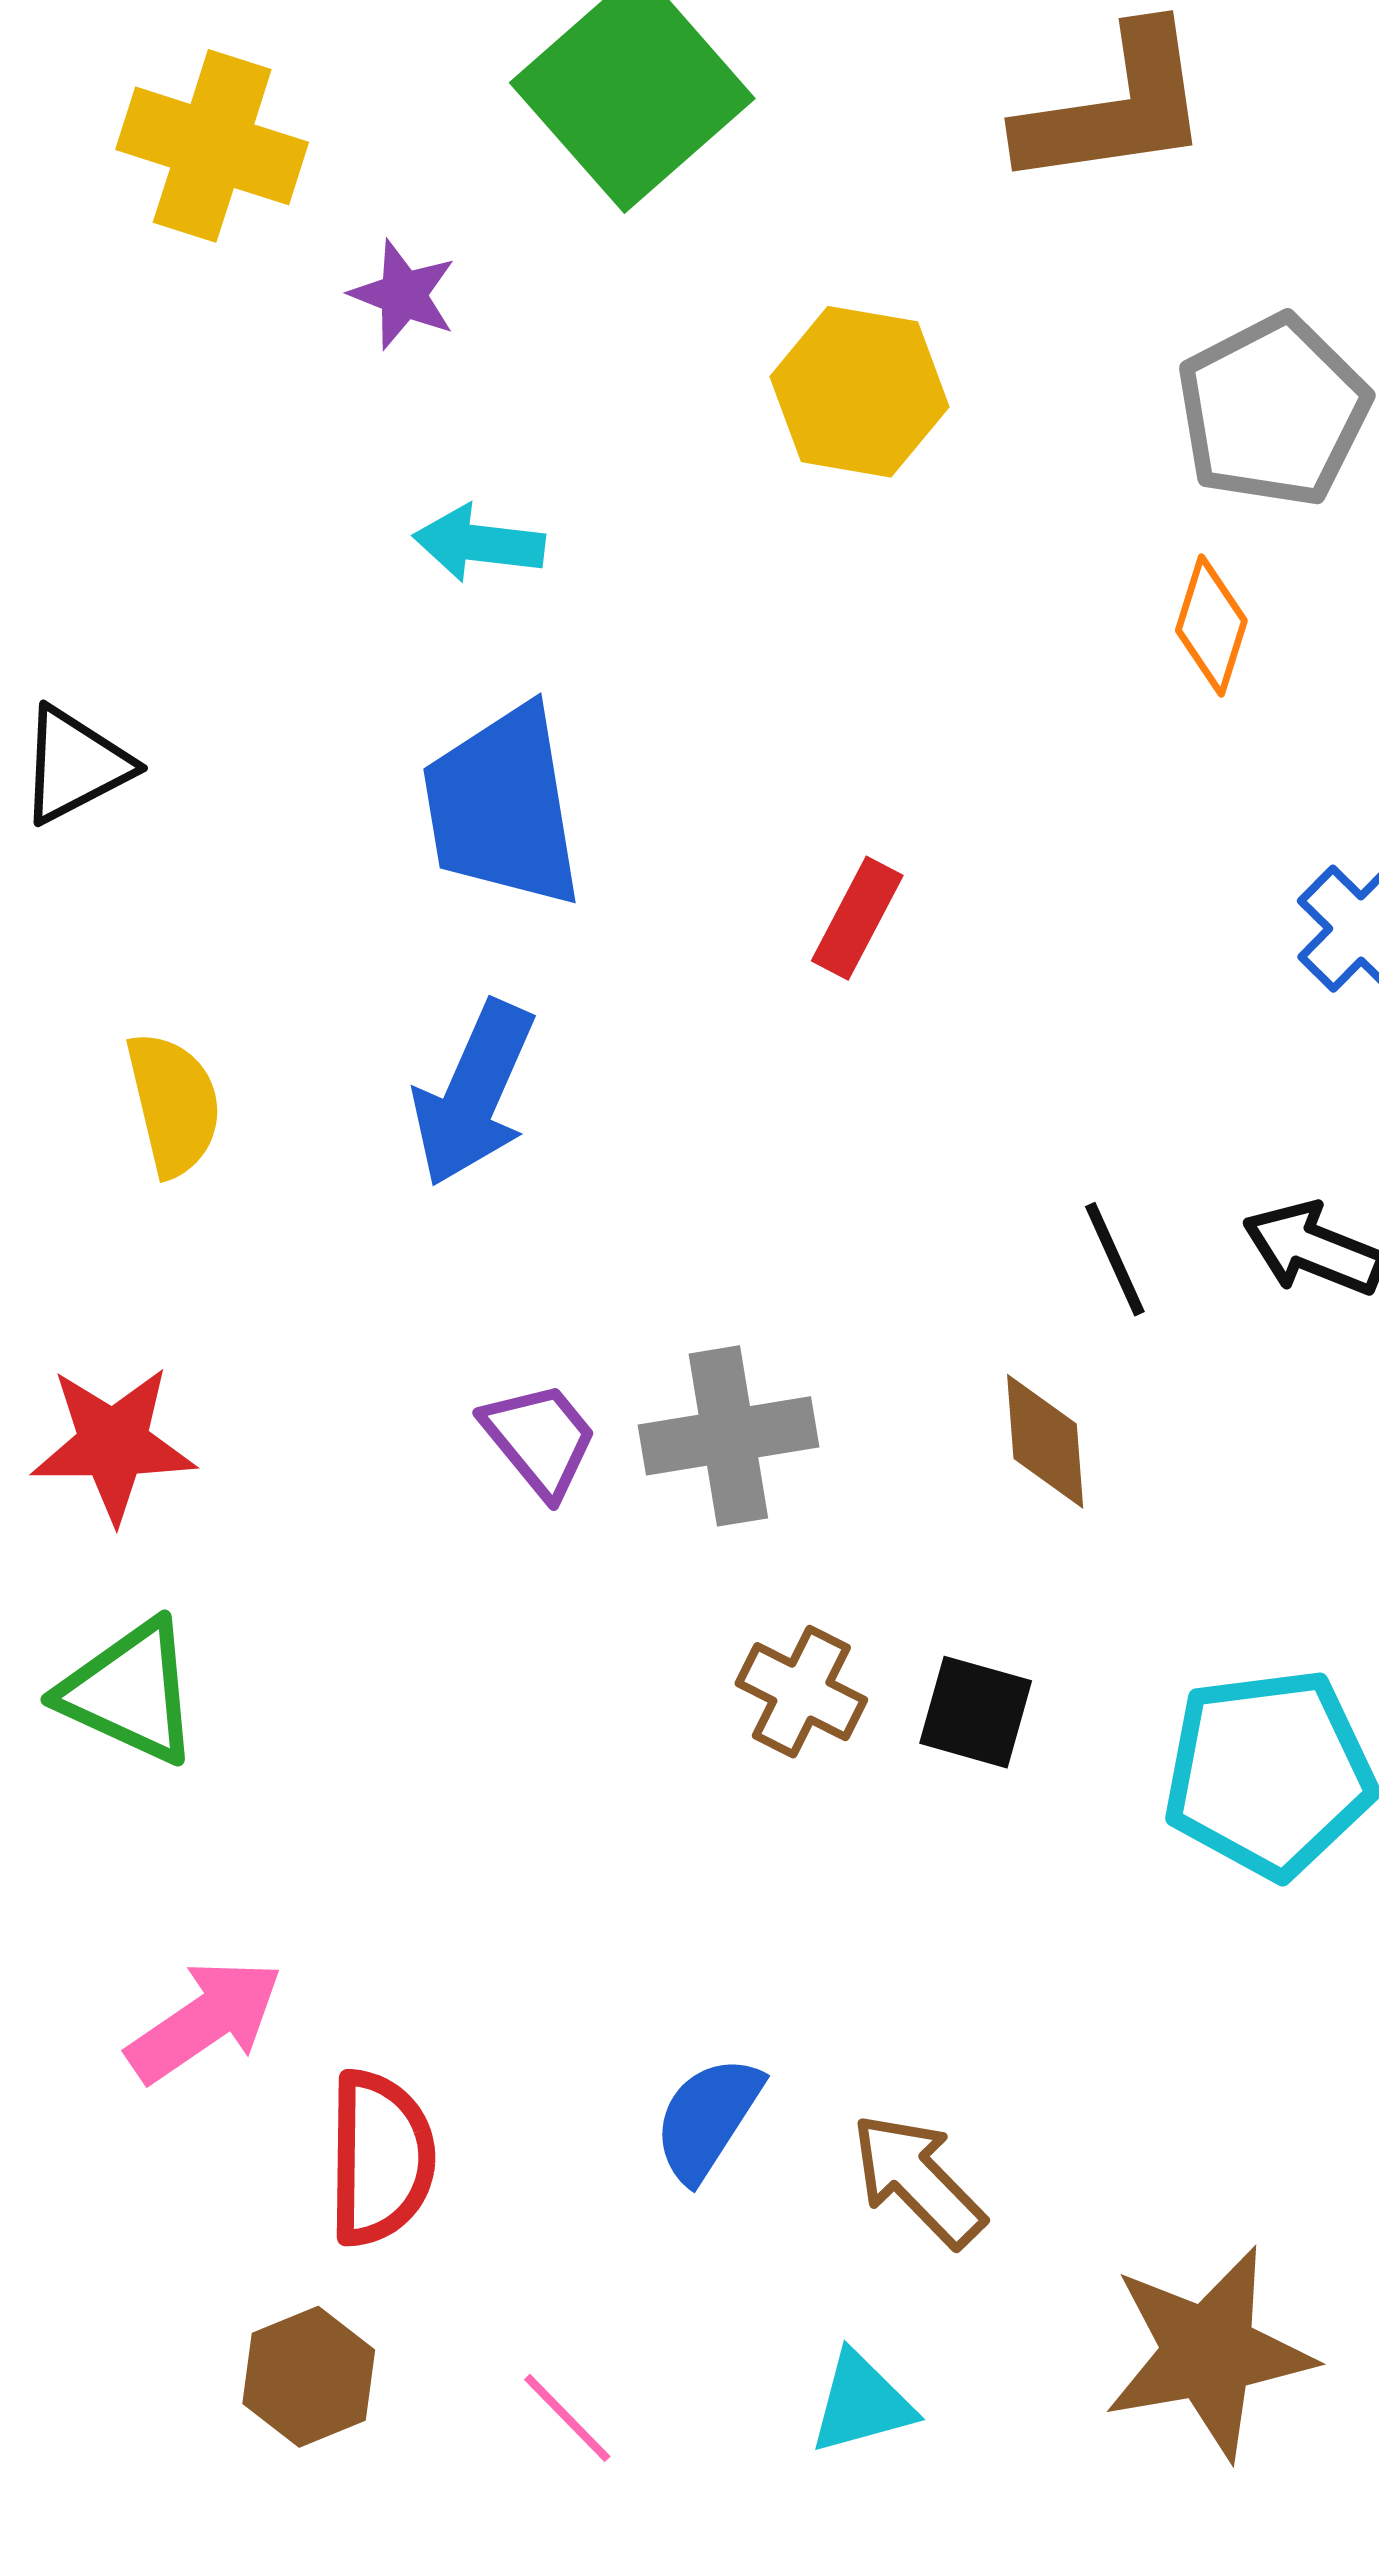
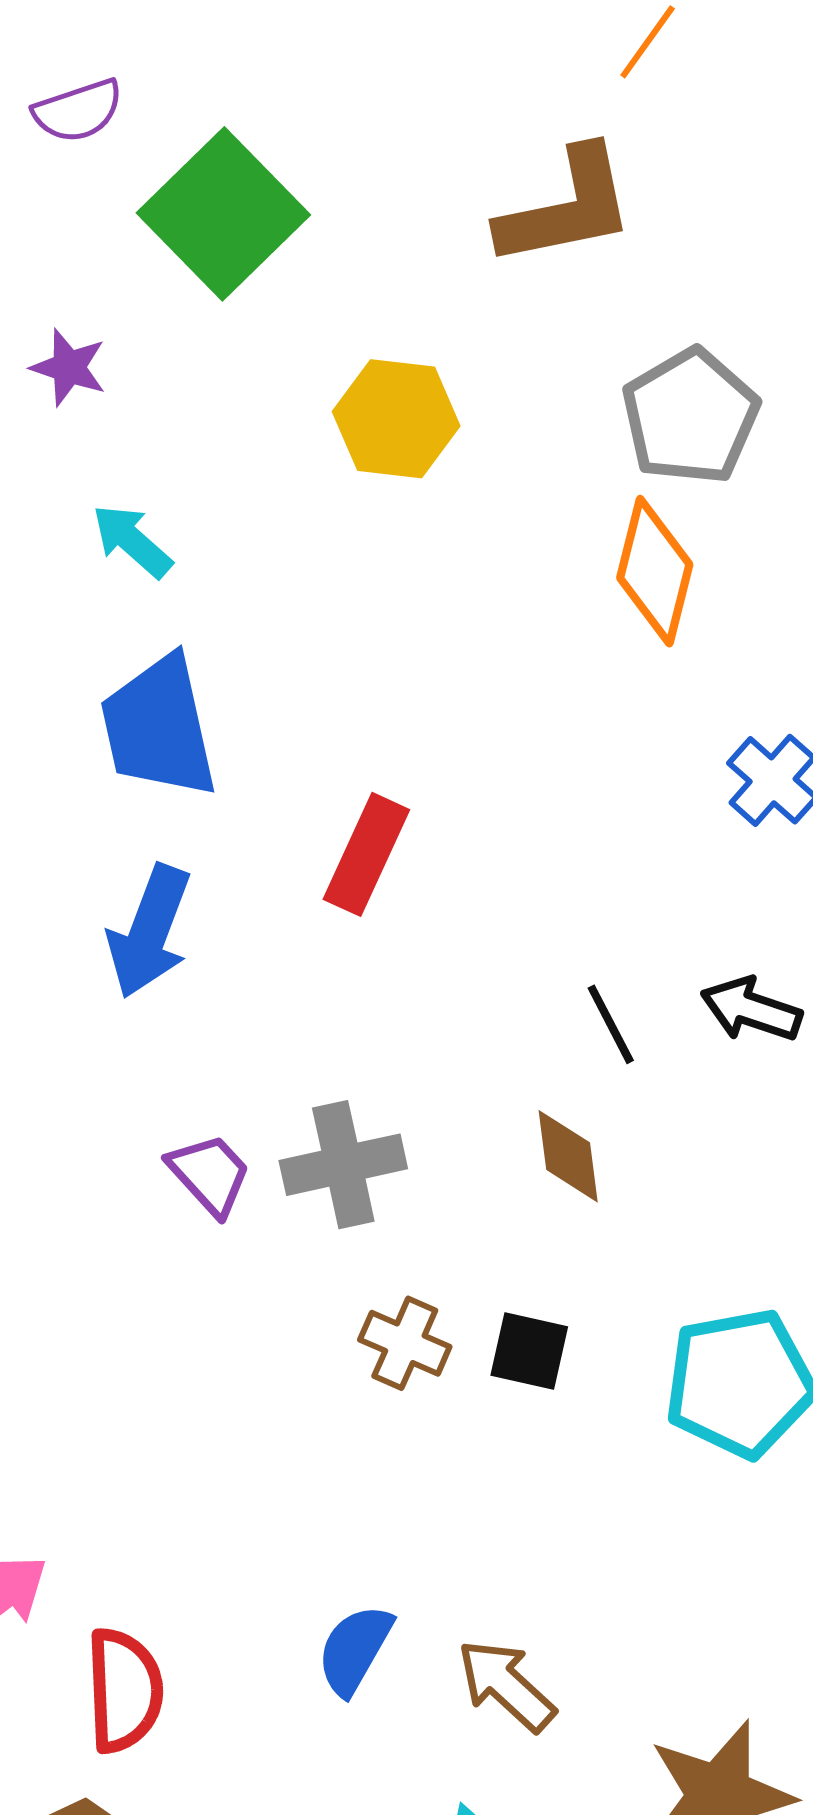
cyan arrow: (479, 543) -> (132, 541), turned 38
orange diamond: (1211, 625) -> (655, 571), size x1.5
red rectangle: (857, 918) -> (366, 854), moved, size x1.4

